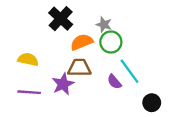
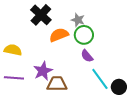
brown trapezoid: (79, 68) -> (57, 84), moved
cyan line: (130, 71) -> (100, 79), moved
purple semicircle: (114, 82) -> (87, 56), moved

